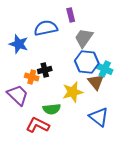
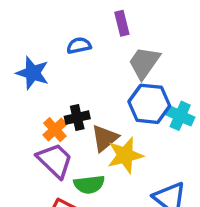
blue semicircle: (46, 28) -> (79, 45), size x0.6
orange cross: (32, 77) -> (55, 130), turned 32
brown triangle: (96, 82) -> (105, 138), moved, turned 30
purple trapezoid: (18, 95) -> (55, 160), moved

